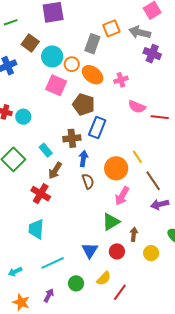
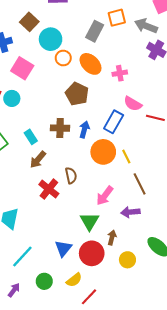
orange circle: (72, 64) -> (63, 58), moved
pink square: (56, 85) -> (22, 68), moved
blue rectangle: (97, 128) -> (114, 122), moved
blue arrow: (83, 159) -> (84, 130), moved
orange circle: (116, 168) -> (103, 152), moved
red cross: (41, 194) -> (49, 189), moved
purple arrow: (160, 204) -> (130, 212), moved
green triangle: (111, 222) -> (89, 221), turned -36
red circle: (117, 251) -> (92, 253), size x1.5
cyan line: (53, 263) -> (22, 257), turned -30

